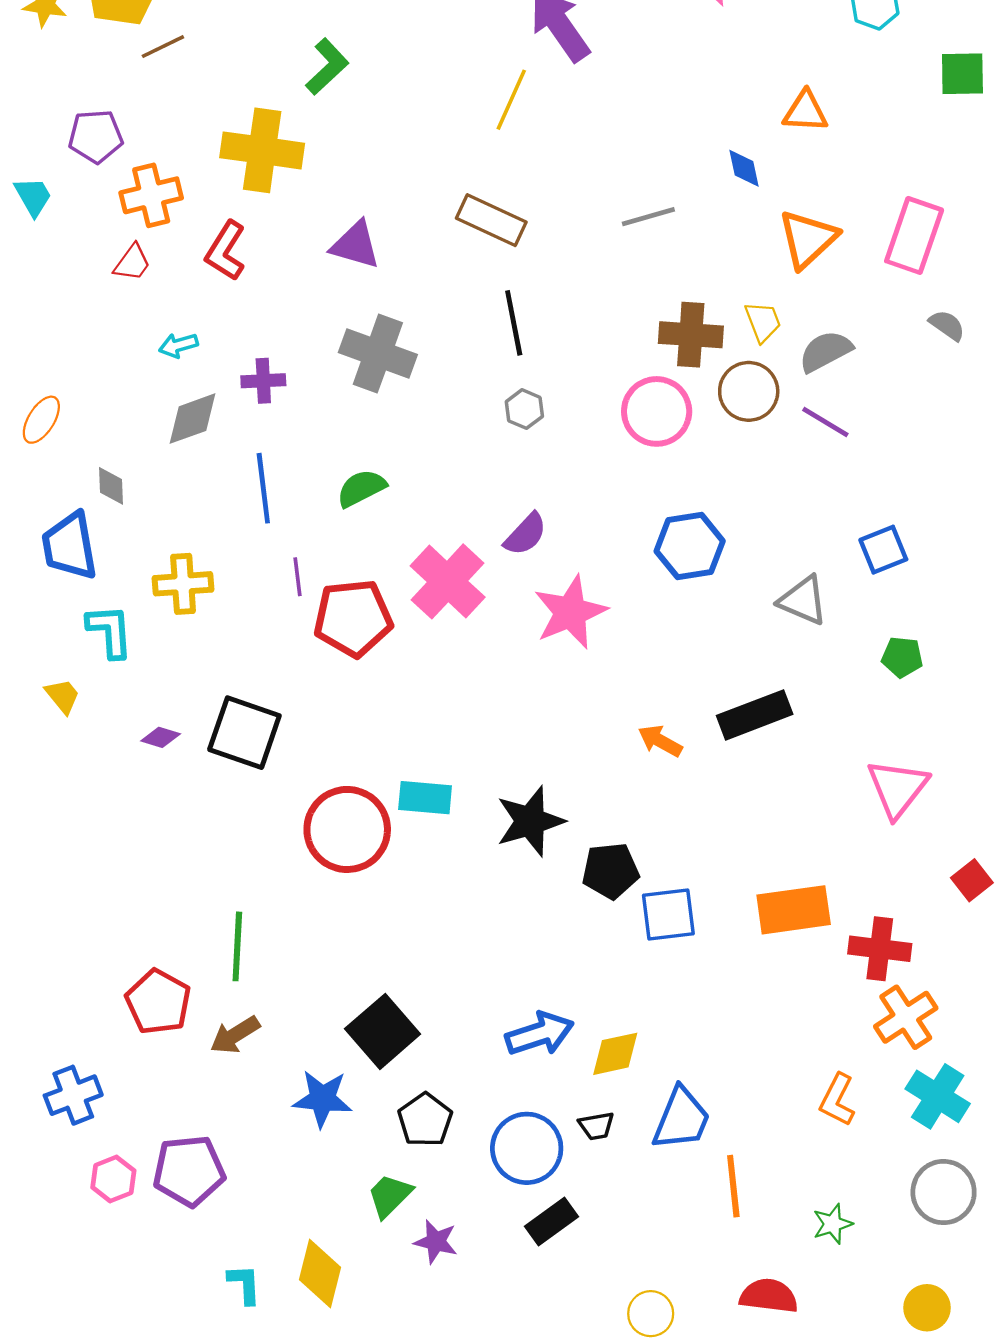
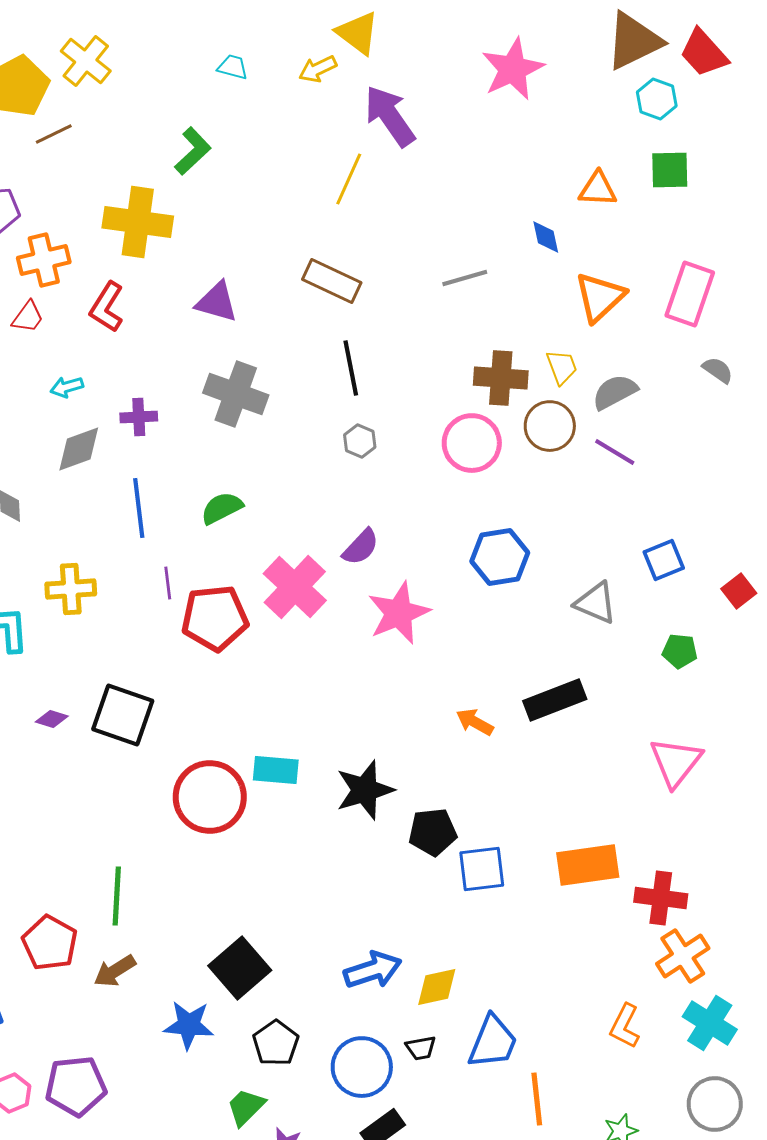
green square: (962, 74) -> (670, 170), moved
red square: (972, 880) -> (739, 591), moved

